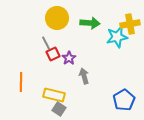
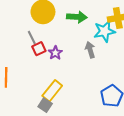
gray arrow: (84, 76) -> (90, 50), moved
yellow rectangle: (54, 95) -> (52, 91), moved, turned -65

